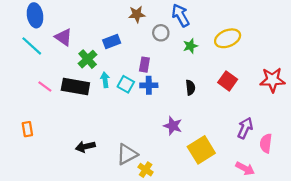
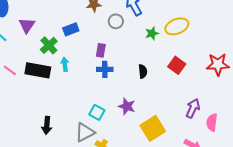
purple triangle: (63, 37) -> (27, 25), turned 30
green star: (190, 46) -> (152, 33), moved
cyan square: (126, 84) -> (97, 112), moved
black arrow: (85, 147) -> (47, 125), turned -72

